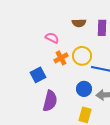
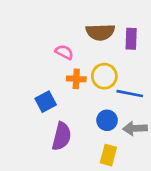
brown semicircle: (79, 23) -> (100, 32), size x1.5
orange cross: (61, 58) -> (76, 79), turned 32

